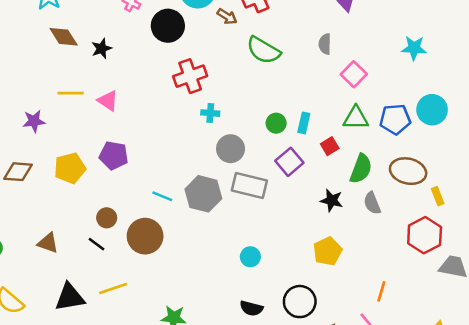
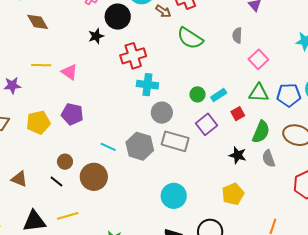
black star: (102, 48) -> (96, 36), moved
cyan cross: (210, 113) -> (147, 85), size x1.5
cyan rectangle: (304, 123) -> (219, 95), turned 42
cyan circle: (250, 257) -> (174, 196), size x1.6

